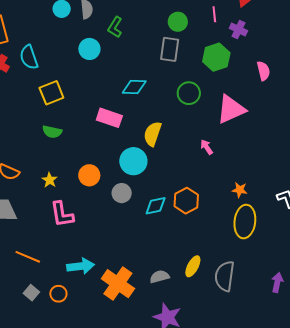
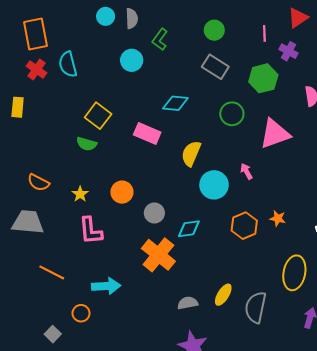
green circle: (178, 22) -> (214, 30), moved
gray rectangle: (170, 49) -> (215, 67), turned -70
yellow square: (51, 93) -> (98, 116), moved, turned -35
cyan circle: (133, 161) -> (214, 185), moved
orange hexagon: (186, 201) -> (244, 226), moved
yellow ellipse: (245, 222) -> (294, 273), moved
orange cross: (118, 284) -> (158, 255), moved
gray square: (31, 293) -> (53, 334), moved

